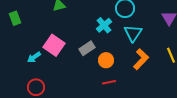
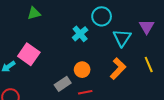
cyan triangle: (133, 33) -> (122, 38), moved
gray rectangle: (87, 48) -> (63, 84), moved

